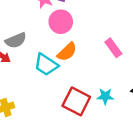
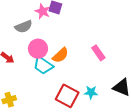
pink circle: (61, 22) -> (38, 49), moved
gray semicircle: (16, 40) -> (24, 27), moved

